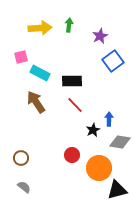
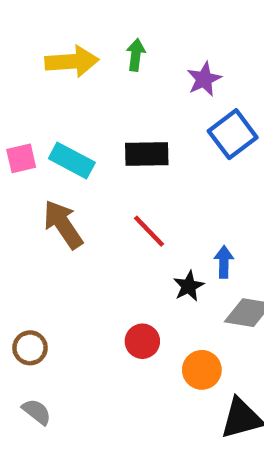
pink square: (21, 57) -> (21, 158), moved
black rectangle: (72, 81) -> (147, 154), moved
orange circle: (99, 168) -> (202, 370), size x0.7

